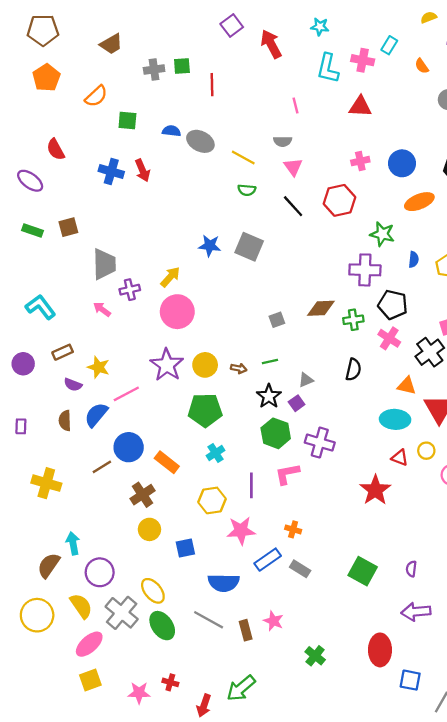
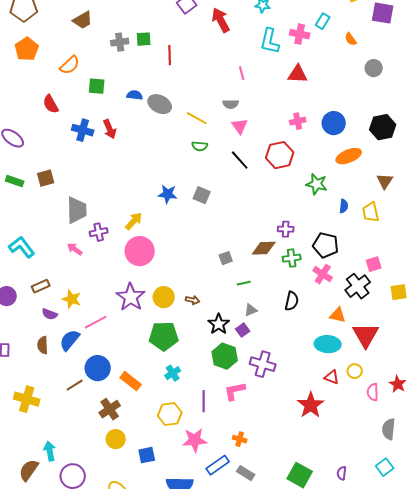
red semicircle: (56, 149) -> (51, 104), moved
gray square: (249, 247) -> (202, 195), size x0.7
purple cross: (365, 270) -> (286, 229), moved, size x0.6
green line: (270, 361) -> (244, 283), moved

